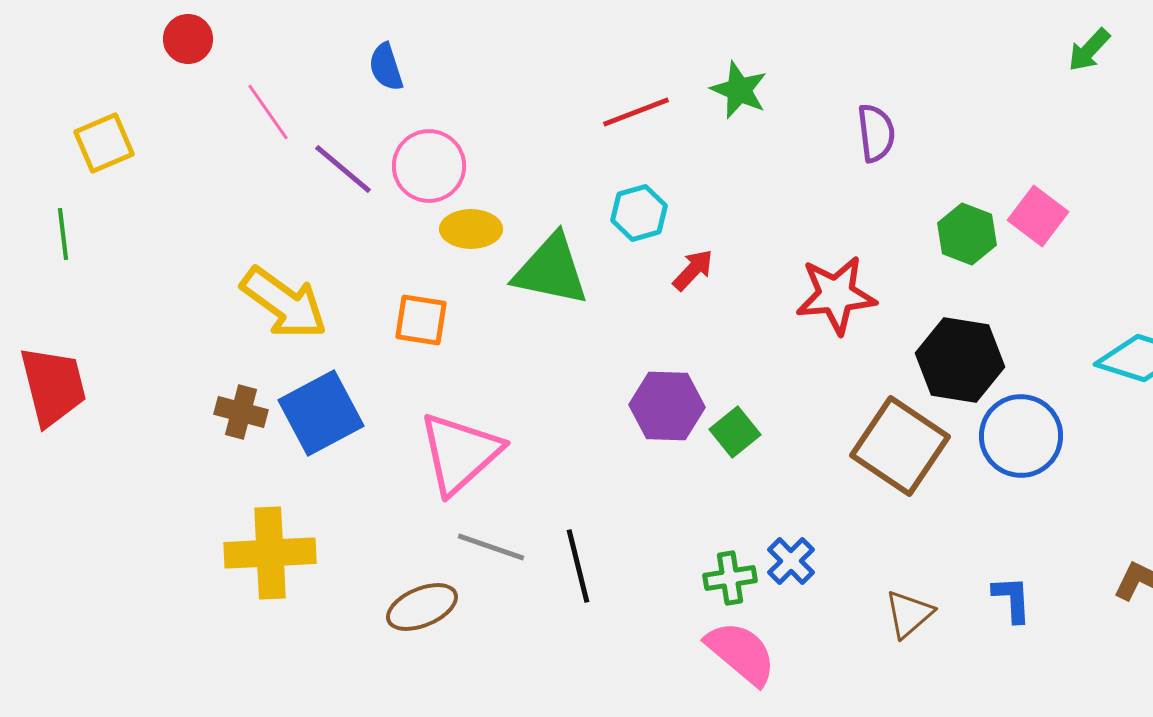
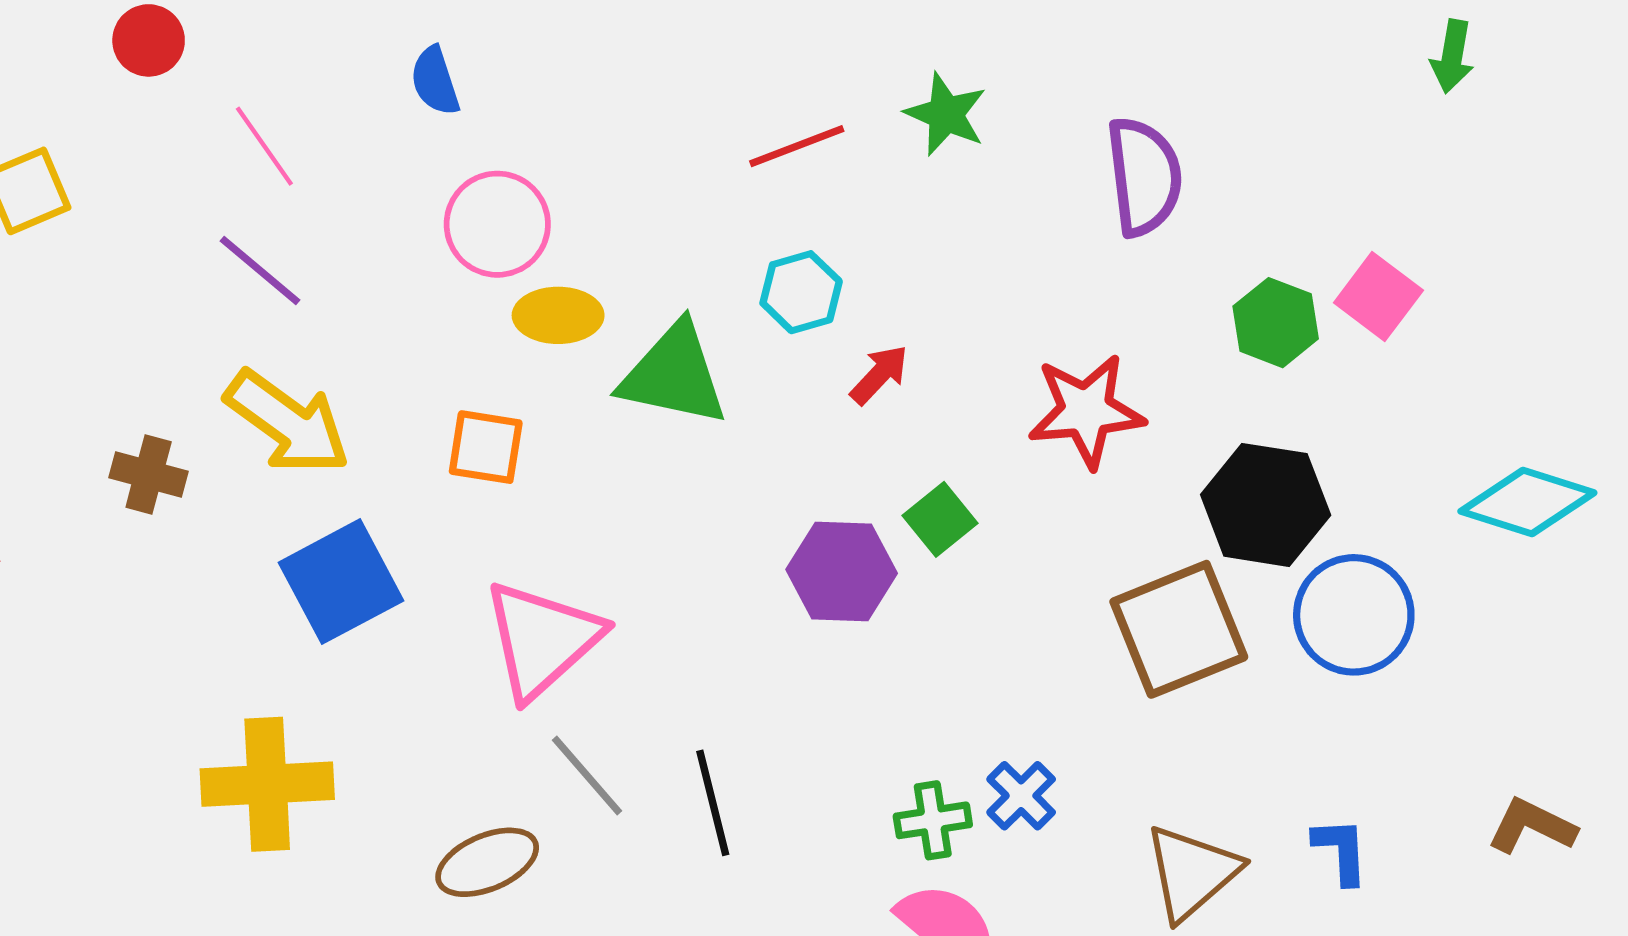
green arrow: (1089, 50) -> (1452, 56), turned -33
purple semicircle: (876, 133) -> (1144, 176), size x1.4
purple line: (343, 169) -> (260, 270), moved
brown cross: (241, 412) -> (149, 475), moved
green square: (735, 432) -> (940, 519), moved
brown square: (900, 446) -> (1179, 629), turned 34
gray line: (491, 547) -> (587, 775), turned 30
brown triangle: (909, 614) -> (1192, 872), size x1.4

